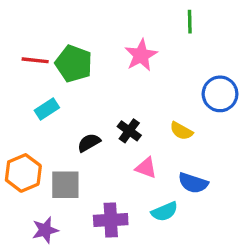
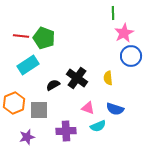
pink star: (141, 55) -> (124, 33), moved
cyan rectangle: (47, 109) -> (28, 65), size x1.5
black cross: (129, 131) -> (77, 78), size x1.5
yellow semicircle: (181, 131) -> (108, 78), turned 56
pink triangle: (146, 168) -> (88, 108), moved

